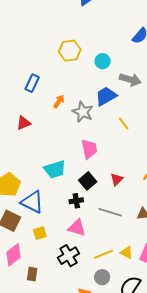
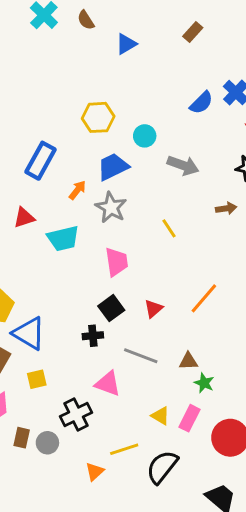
blue rectangle: (32, 83) -> (40, 161), size x1.4
blue trapezoid: (106, 96) -> (113, 167), moved
cyan trapezoid: (55, 169) -> (63, 238), moved
pink triangle: (77, 228) -> (108, 384), moved
yellow line: (103, 254) -> (124, 449), moved
gray circle: (102, 277) -> (47, 443), moved

